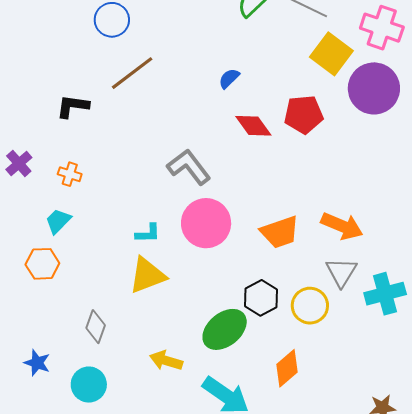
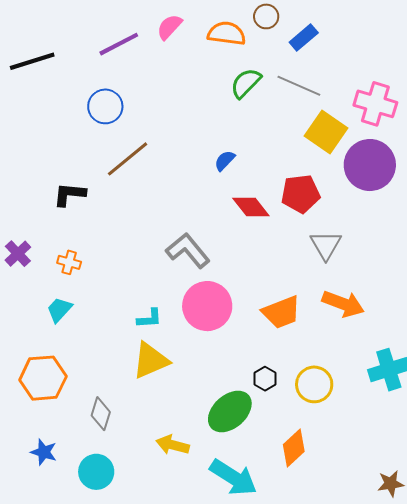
orange hexagon: (42, 264) -> (43, 378), moved, size x1.4
gray triangle: (341, 272) -> (326, 245), moved
black hexagon: (261, 298) -> (265, 379), size x0.7

